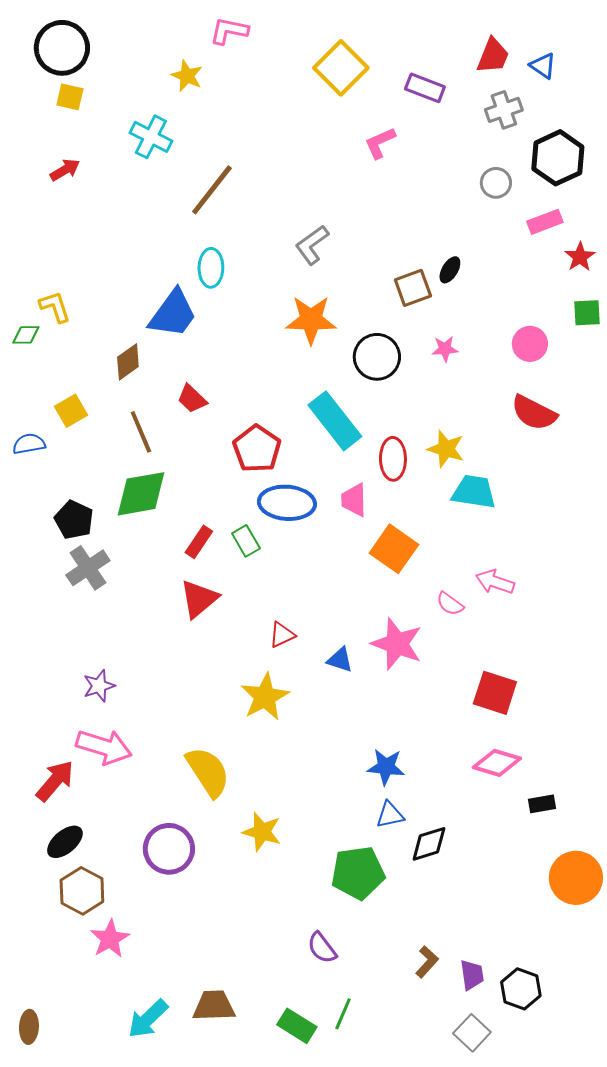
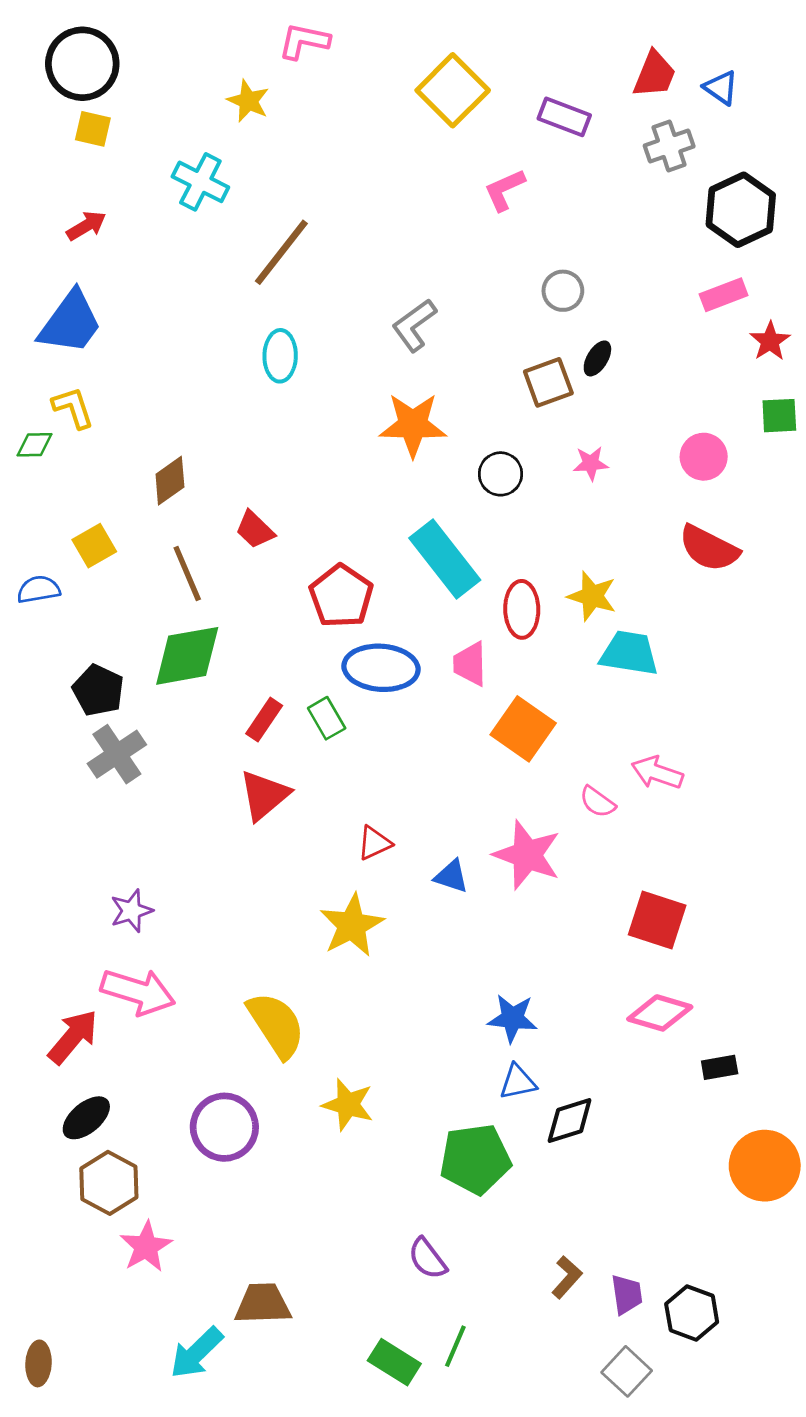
gray circle: (496, 183) -> (563, 291), moved
blue trapezoid: (173, 314) -> (70, 323), moved
black circle: (377, 357) -> (500, 474), size x0.7
brown trapezoid: (214, 1006) -> (263, 1304), moved

